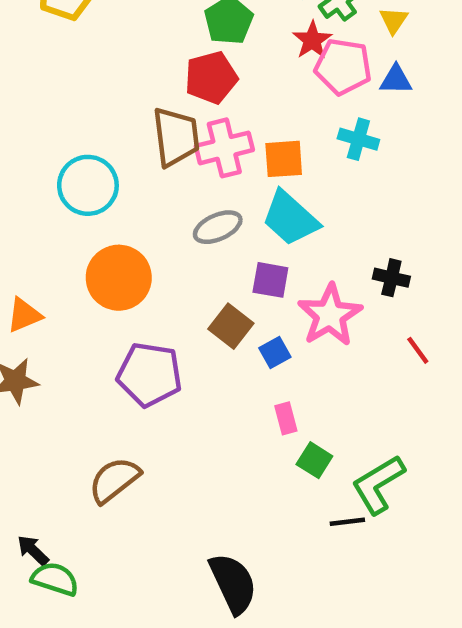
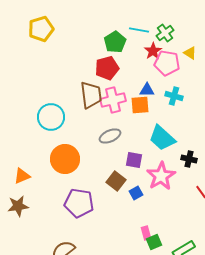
yellow triangle: (394, 20) -> (190, 53), moved, turned -32
blue triangle: (396, 80) -> (147, 90), moved
cyan trapezoid: (290, 218) -> (162, 138), moved
pink rectangle: (286, 418) -> (146, 233), moved
green square: (314, 460) -> (154, 242), turned 35

